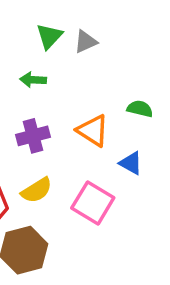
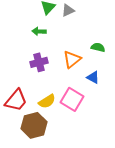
orange triangle: (93, 130) -> (72, 59), turned 48
yellow semicircle: (37, 190) -> (47, 101), moved

